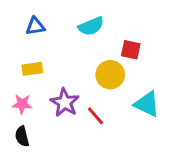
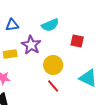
yellow circle: (110, 75) -> (53, 65), moved
purple star: (65, 103) -> (31, 45), moved

